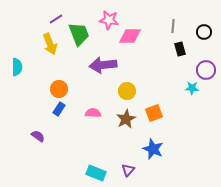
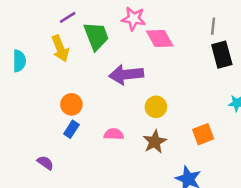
pink diamond: (130, 36) -> (160, 39), turned 60
black rectangle: (180, 49) -> (222, 55), size x1.5
cyan semicircle: (17, 67) -> (19, 61), moved
orange square: (154, 113) -> (203, 134), moved

